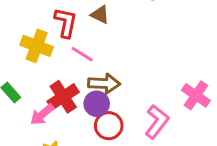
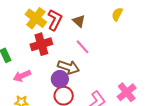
yellow cross: (37, 46) -> (36, 18), moved
pink line: (82, 54) -> (82, 47), moved
red cross: (63, 97) -> (41, 44), moved

